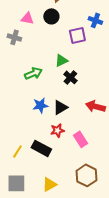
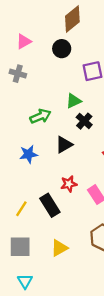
pink triangle: (27, 18) -> (24, 42), moved, turned -40
blue star: (40, 105) -> (28, 154), moved
black triangle: (60, 107) -> (64, 145), moved
black rectangle: (41, 148) -> (50, 205), turned 30

